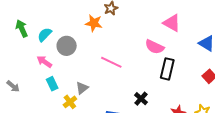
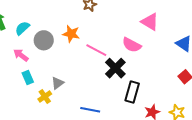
orange star: (94, 23) -> (71, 34), moved
pink line: (111, 62) -> (96, 50), moved
black rectangle: (167, 69) -> (132, 92), moved
black cross: (141, 99) -> (115, 68), moved, size x1.5

